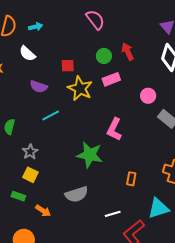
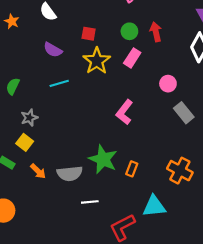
pink rectangle: (111, 79) -> (132, 58), turned -48
green star: (90, 155) -> (103, 159), moved
orange arrow: (43, 211) -> (38, 171), moved
white line: (113, 214) -> (90, 202), moved

